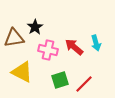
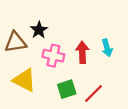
red arrow: (74, 47) -> (82, 52), turned 48

